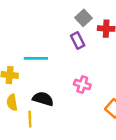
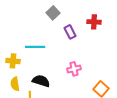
gray square: (83, 18) -> (53, 13), moved
pink cross: (82, 85) -> (74, 69), turned -32

